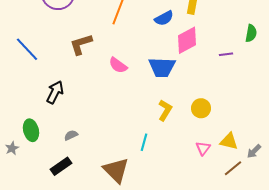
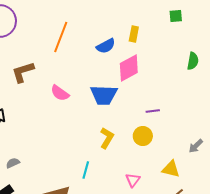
purple line: (226, 54) -> (153, 111), moved
pink triangle: (203, 148) -> (133, 180), moved
gray arrow: (254, 151) -> (196, 146), moved

